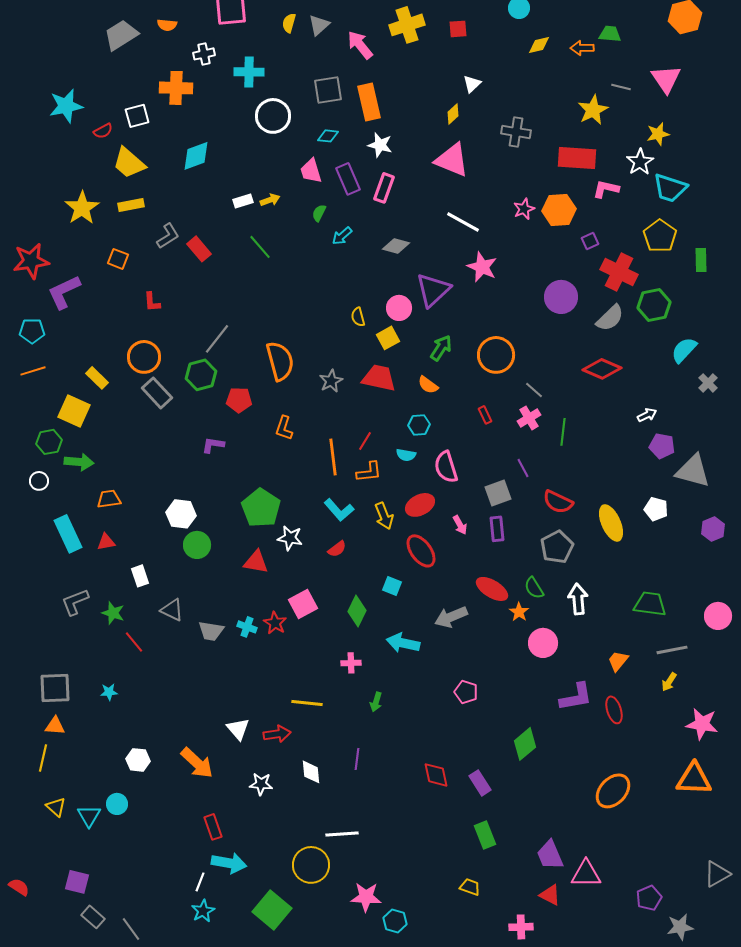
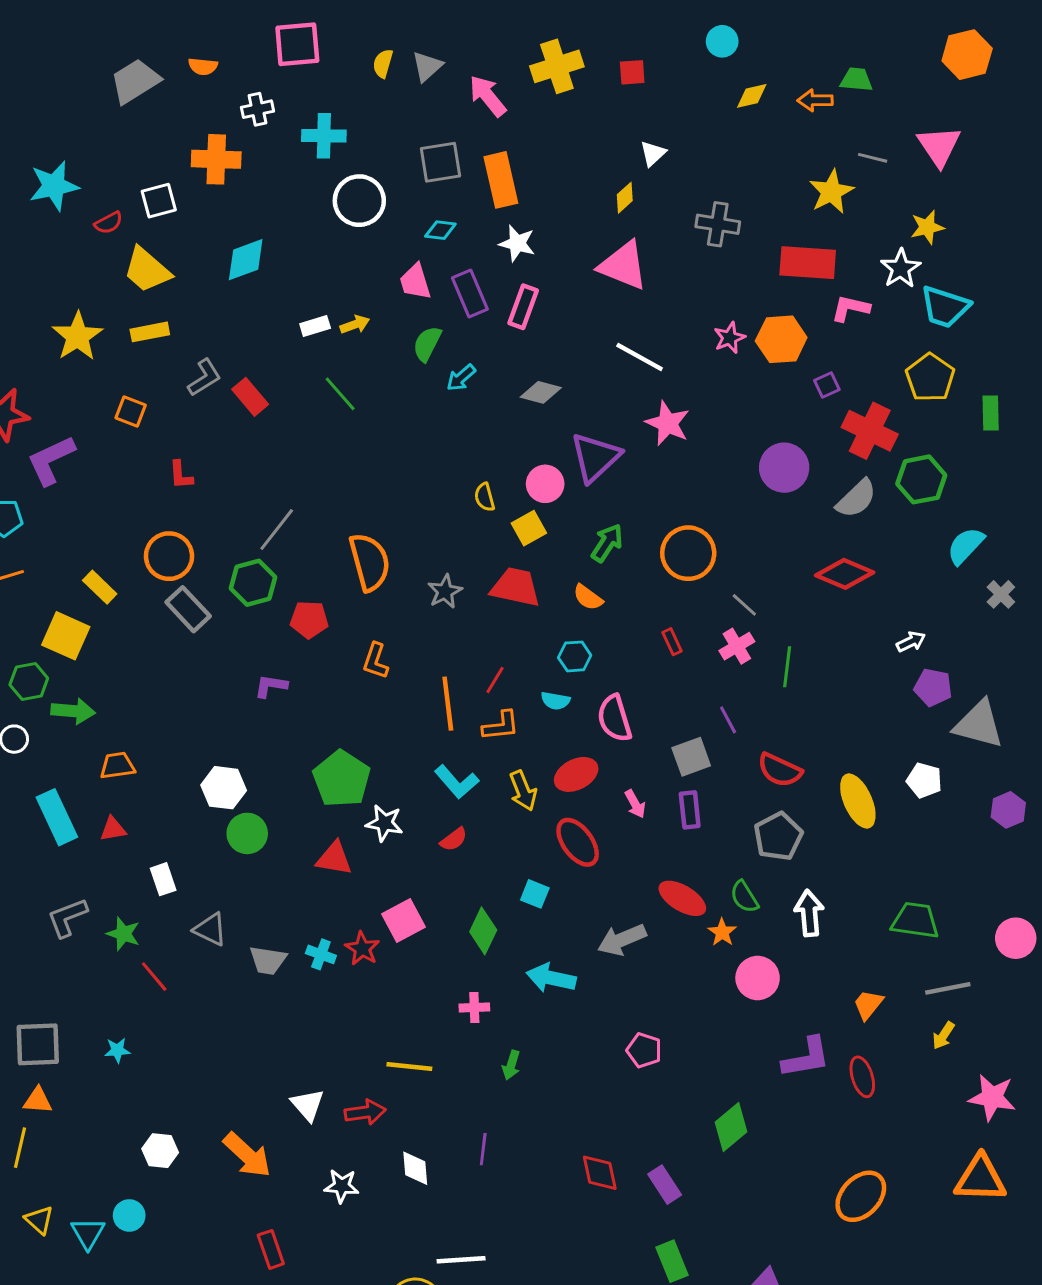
green semicircle: (319, 213) -> (427, 344), size x1.4

